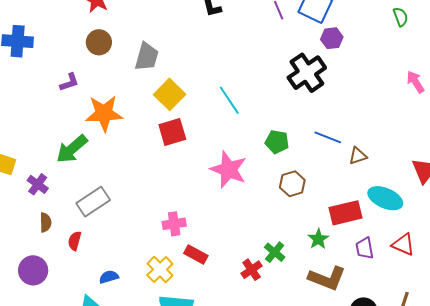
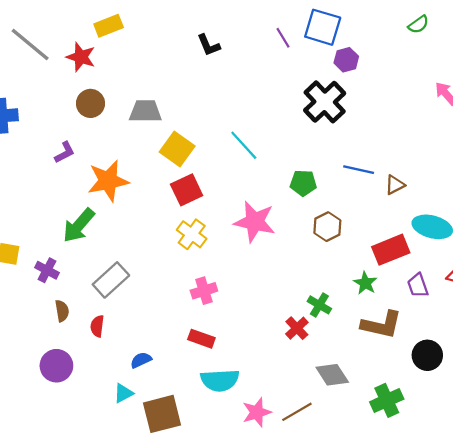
green semicircle: (401, 17) -> (419, 24), turned 84
gray trapezoid: (147, 57) -> (145, 111), turned -96
red rectangle: (196, 254) -> (201, 339), moved
yellow cross: (160, 270) -> (192, 234), moved

